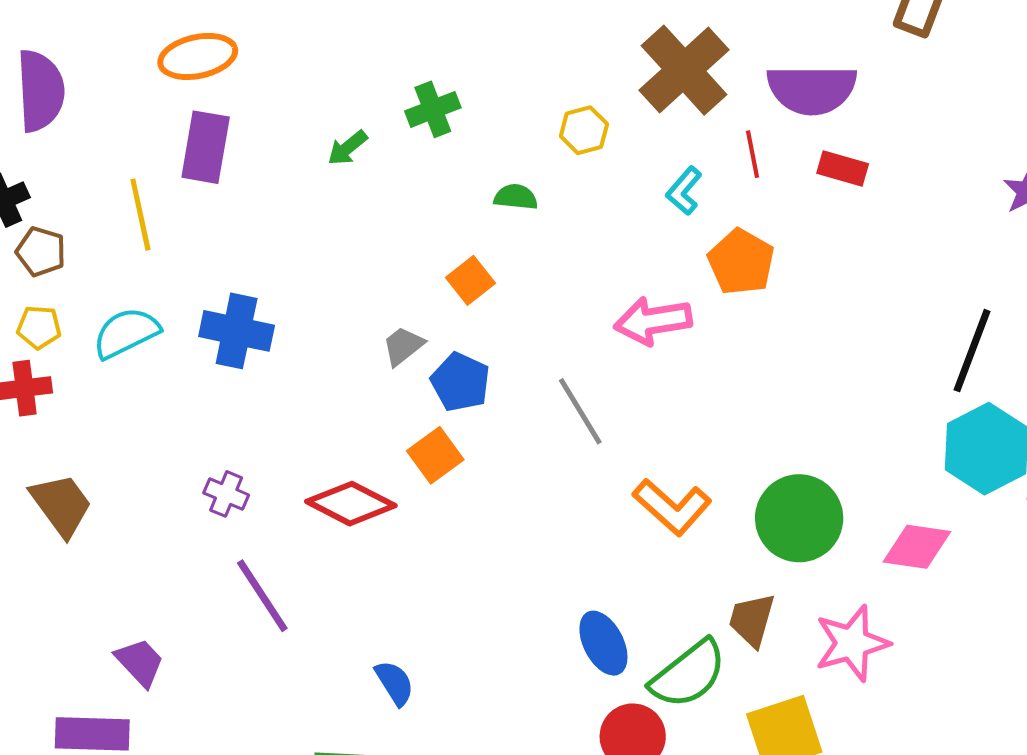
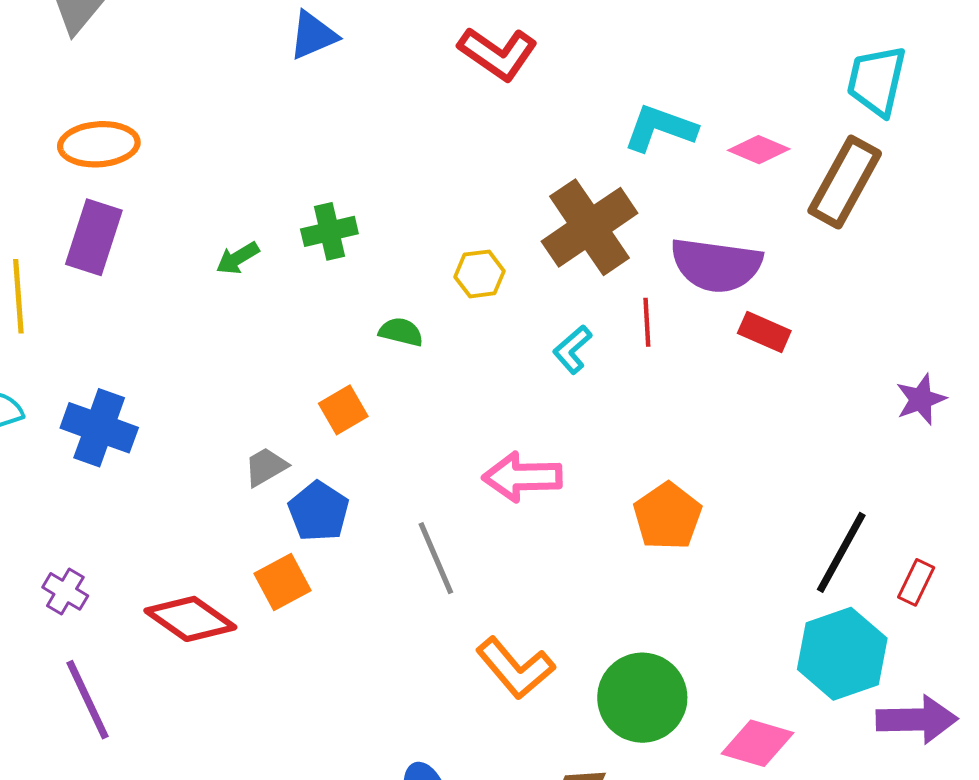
red rectangle: (843, 168) -> (764, 332), moved
orange pentagon: (741, 262) -> (667, 516), moved

